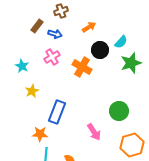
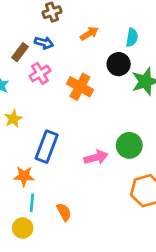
brown rectangle: (37, 26) -> (20, 52), moved
cyan semicircle: (121, 42) -> (132, 37), moved, turned -32
black circle: (100, 50) -> (119, 64), moved
pink arrow: (94, 132) -> (96, 157), moved, turned -72

